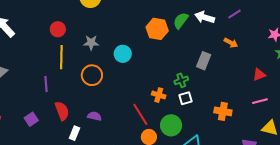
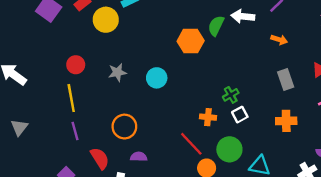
yellow line: (61, 57) -> (71, 98), moved
gray rectangle: (204, 61) -> (286, 80), moved, turned -30
orange circle: (92, 75) -> (124, 127), moved

